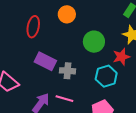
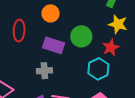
purple rectangle: (45, 61) -> (54, 45), moved
gray cross: (68, 71) -> (44, 71), moved

